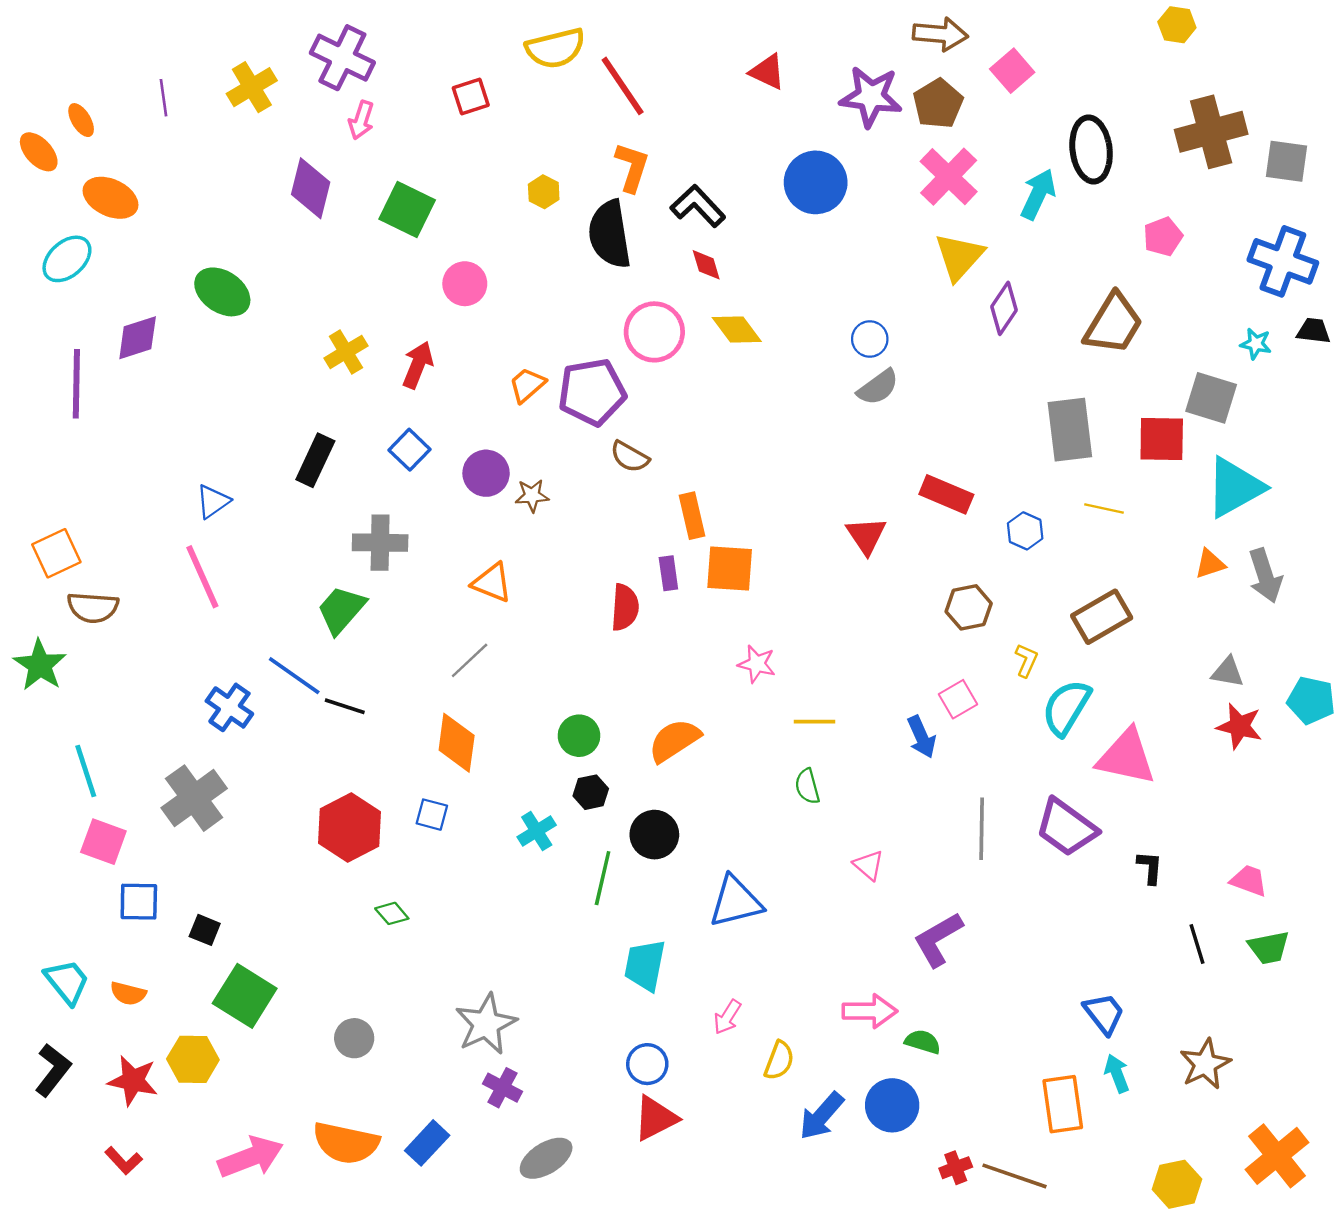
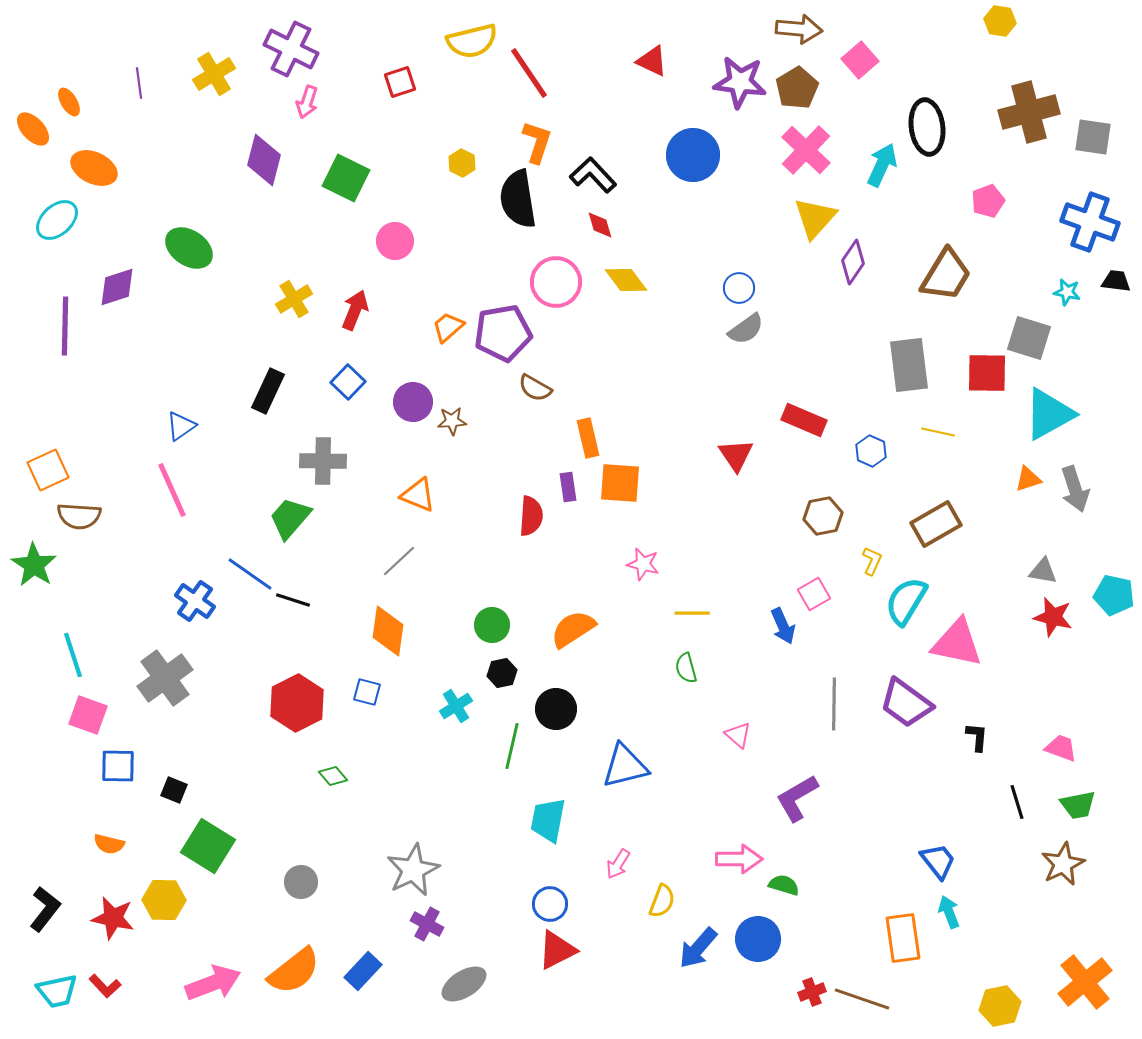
cyan trapezoid: (67, 982) -> (57, 991), moved, turned 117
brown star: (1205, 1064) -> (1063, 864), moved
orange semicircle: (346, 1143) -> (294, 971), turned -50

